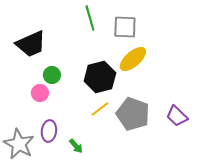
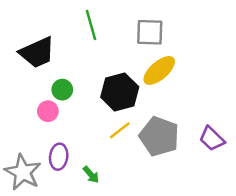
green line: (90, 18) -> (91, 25), moved

